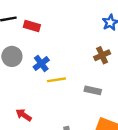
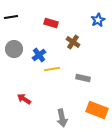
red rectangle: (32, 26) -> (51, 23), moved
brown cross: (102, 55) -> (73, 42), moved, turned -32

